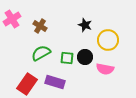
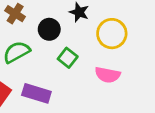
black circle: (85, 57) -> (49, 29), moved
green square: (67, 58) -> (68, 58), moved, turned 32

